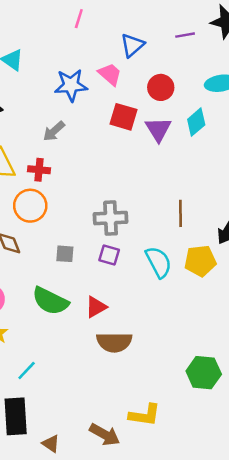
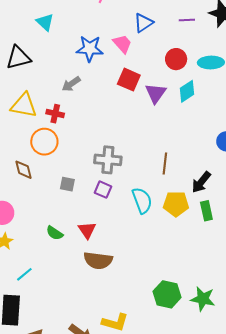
red circle: (161, 87) -> (176, 59), moved
green semicircle: (50, 301) -> (55, 233), moved, size x0.6
red triangle: (96, 307) -> (87, 230), turned -42

